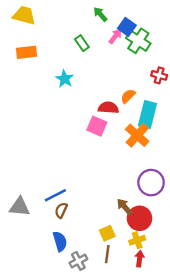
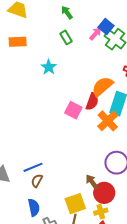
green arrow: (100, 14) -> (67, 12), moved
orange semicircle: (128, 96) -> (102, 86), size x1.6
red semicircle: (108, 108) -> (92, 102), moved, turned 102
yellow square: (107, 233) -> (75, 204), size x1.5

